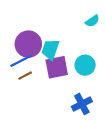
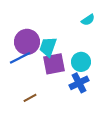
brown line: (25, 76) -> (30, 98), moved
blue cross: (82, 104) -> (79, 83), moved

